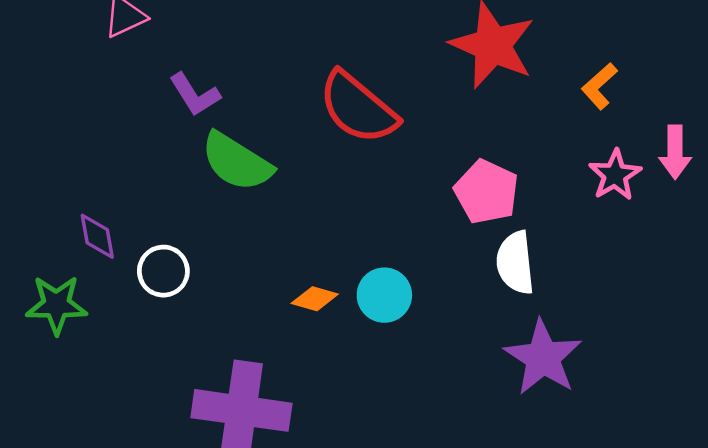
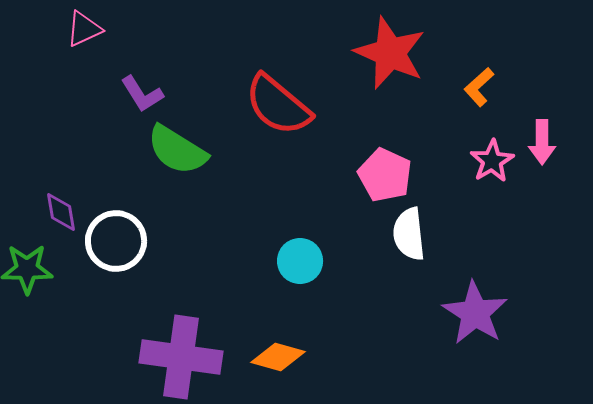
white circle: (163, 271) -> (116, 241), size x1.4
orange diamond: (315, 299) -> (278, 357), moved, size x1.4
purple star: (543, 358) -> (475, 313), moved

